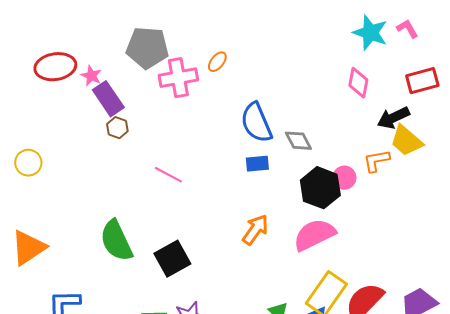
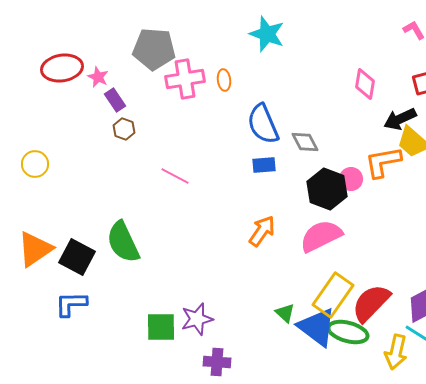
cyan star: (370, 33) -> (267, 34), moved
orange ellipse: (217, 62) -> (224, 80), moved, turned -45
purple rectangle: (108, 99) -> (115, 100), size x0.7
orange L-shape: (376, 161) -> (383, 162), size x1.4
black square: (172, 259) -> (77, 257), moved, turned -33

